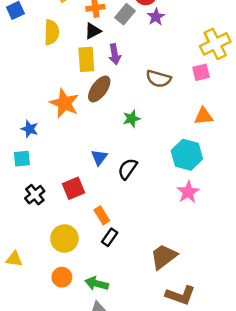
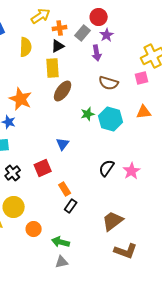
purple arrow: (115, 54) -> (97, 53), moved
orange star: (64, 103) -> (21, 99), moved
cyan hexagon: (187, 155) -> (111, 119), moved
black semicircle: (128, 169) -> (107, 168), moved
yellow circle: (64, 238) -> (14, 207), moved
orange circle: (62, 277) -> (34, 229), moved

